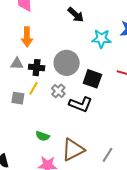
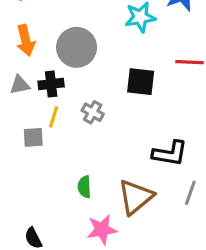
gray circle: (67, 63) -> (77, 47), moved
black L-shape: (81, 104) -> (170, 153), moved
green semicircle: (43, 136) -> (84, 187), turned 80

